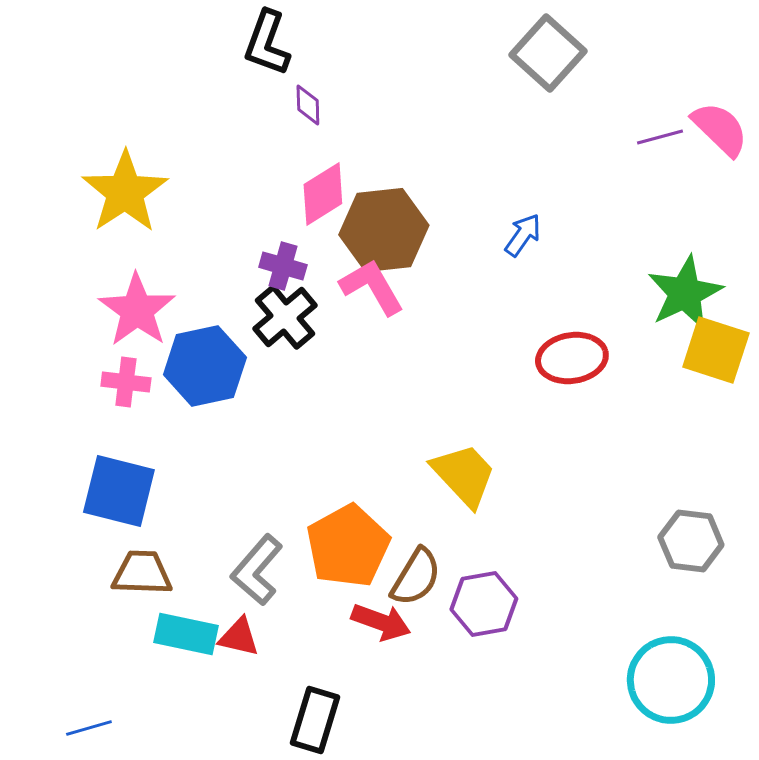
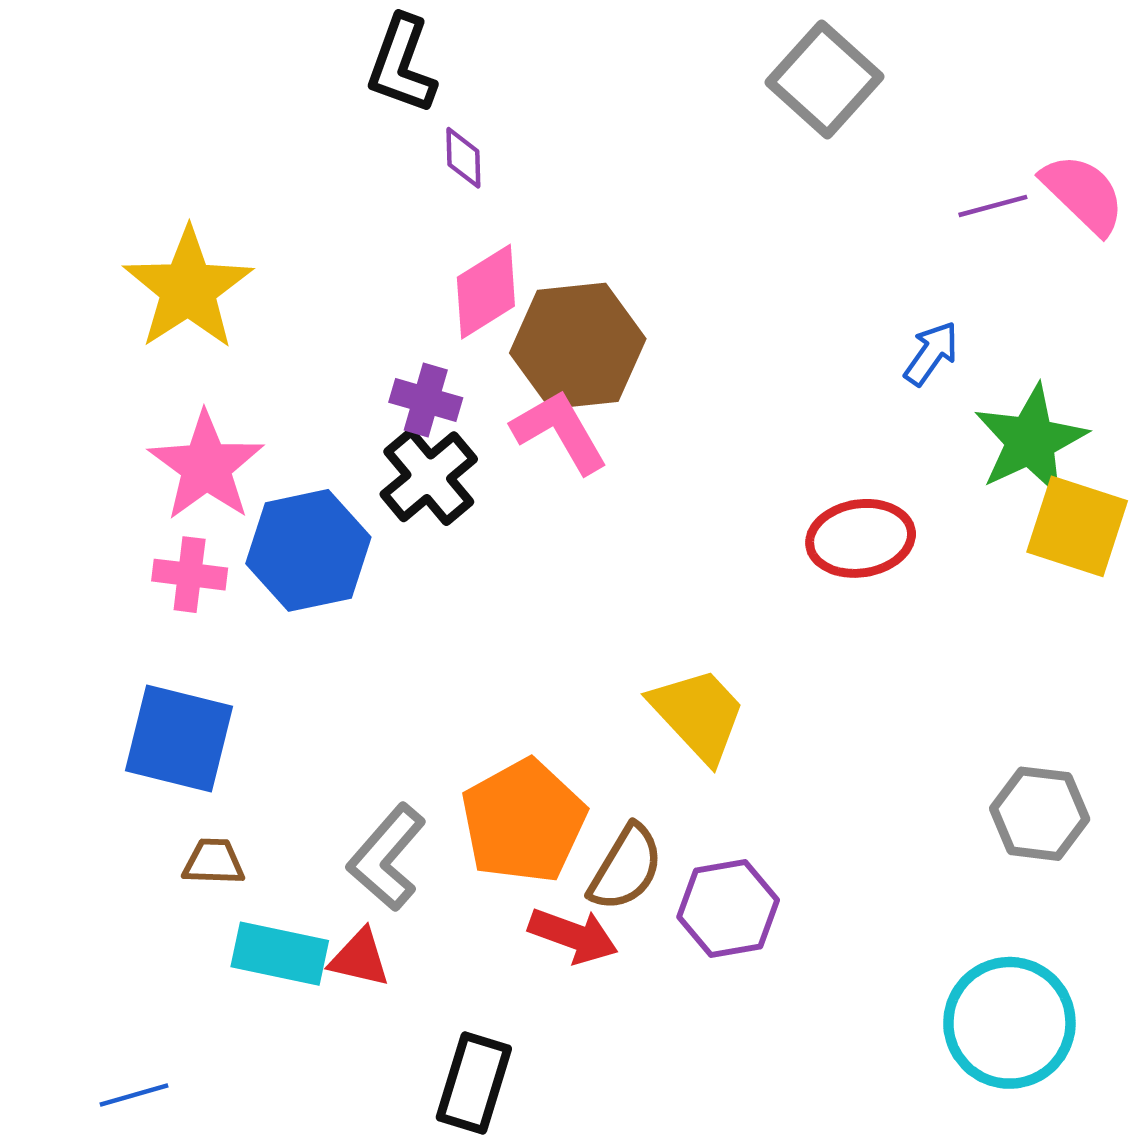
blue arrow: (523, 235) -> (931, 353), moved
brown trapezoid: (142, 573) -> (214, 862), size x0.7

